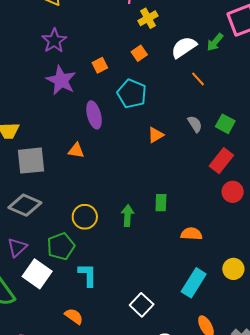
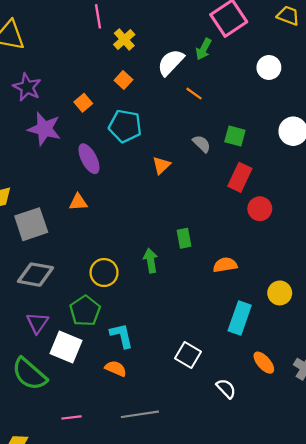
orange semicircle: (74, 316) -> (116, 369), moved

